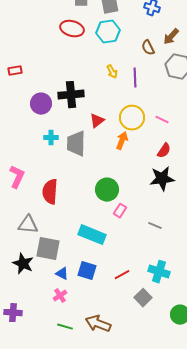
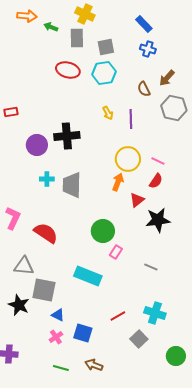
red triangle: (97, 121) -> (137, 200), moved
red semicircle: (164, 151) -> (156, 181), moved
red semicircle: (50, 192) -> (46, 233), turned 120
blue square: (87, 271) -> (83, 333), moved
brown arrow: (98, 324) -> (94, 365), size x0.7

